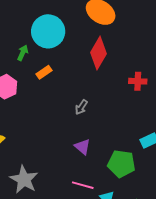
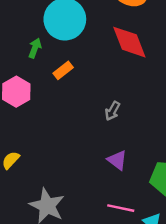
red diamond: (98, 53) -> (129, 42), turned -48

